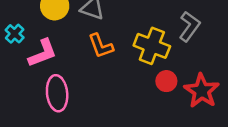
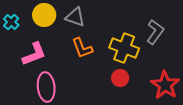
cyan cross: (15, 34) -> (11, 22), moved
red circle: (166, 81) -> (120, 78), moved

